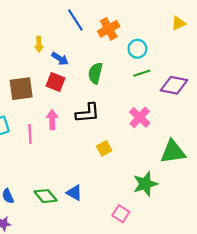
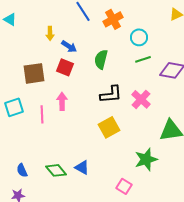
black L-shape: (88, 113) -> (111, 94), moved
yellow square: (104, 148) -> (109, 127), size x1.5

